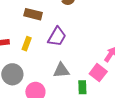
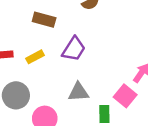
yellow rectangle: (27, 44) -> (35, 57), turned 40

